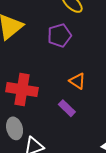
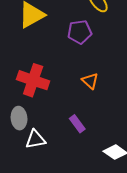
purple rectangle: (67, 108) -> (77, 124), moved

